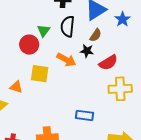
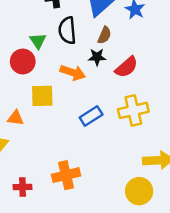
yellow cross: (120, 89) -> (133, 110), moved
blue rectangle: (84, 115) -> (91, 116), moved, turned -30

